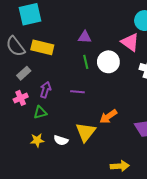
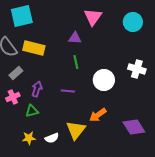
pink triangle: (130, 42) -> (93, 17), moved, turned 30
white circle: (108, 62) -> (104, 80), moved
white semicircle: (61, 140) -> (52, 138), turned -40

